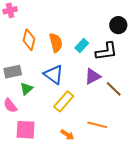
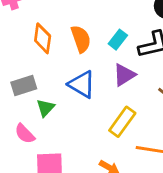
purple triangle: (93, 76) -> (124, 75), moved
yellow rectangle: (64, 101) -> (122, 122), moved

